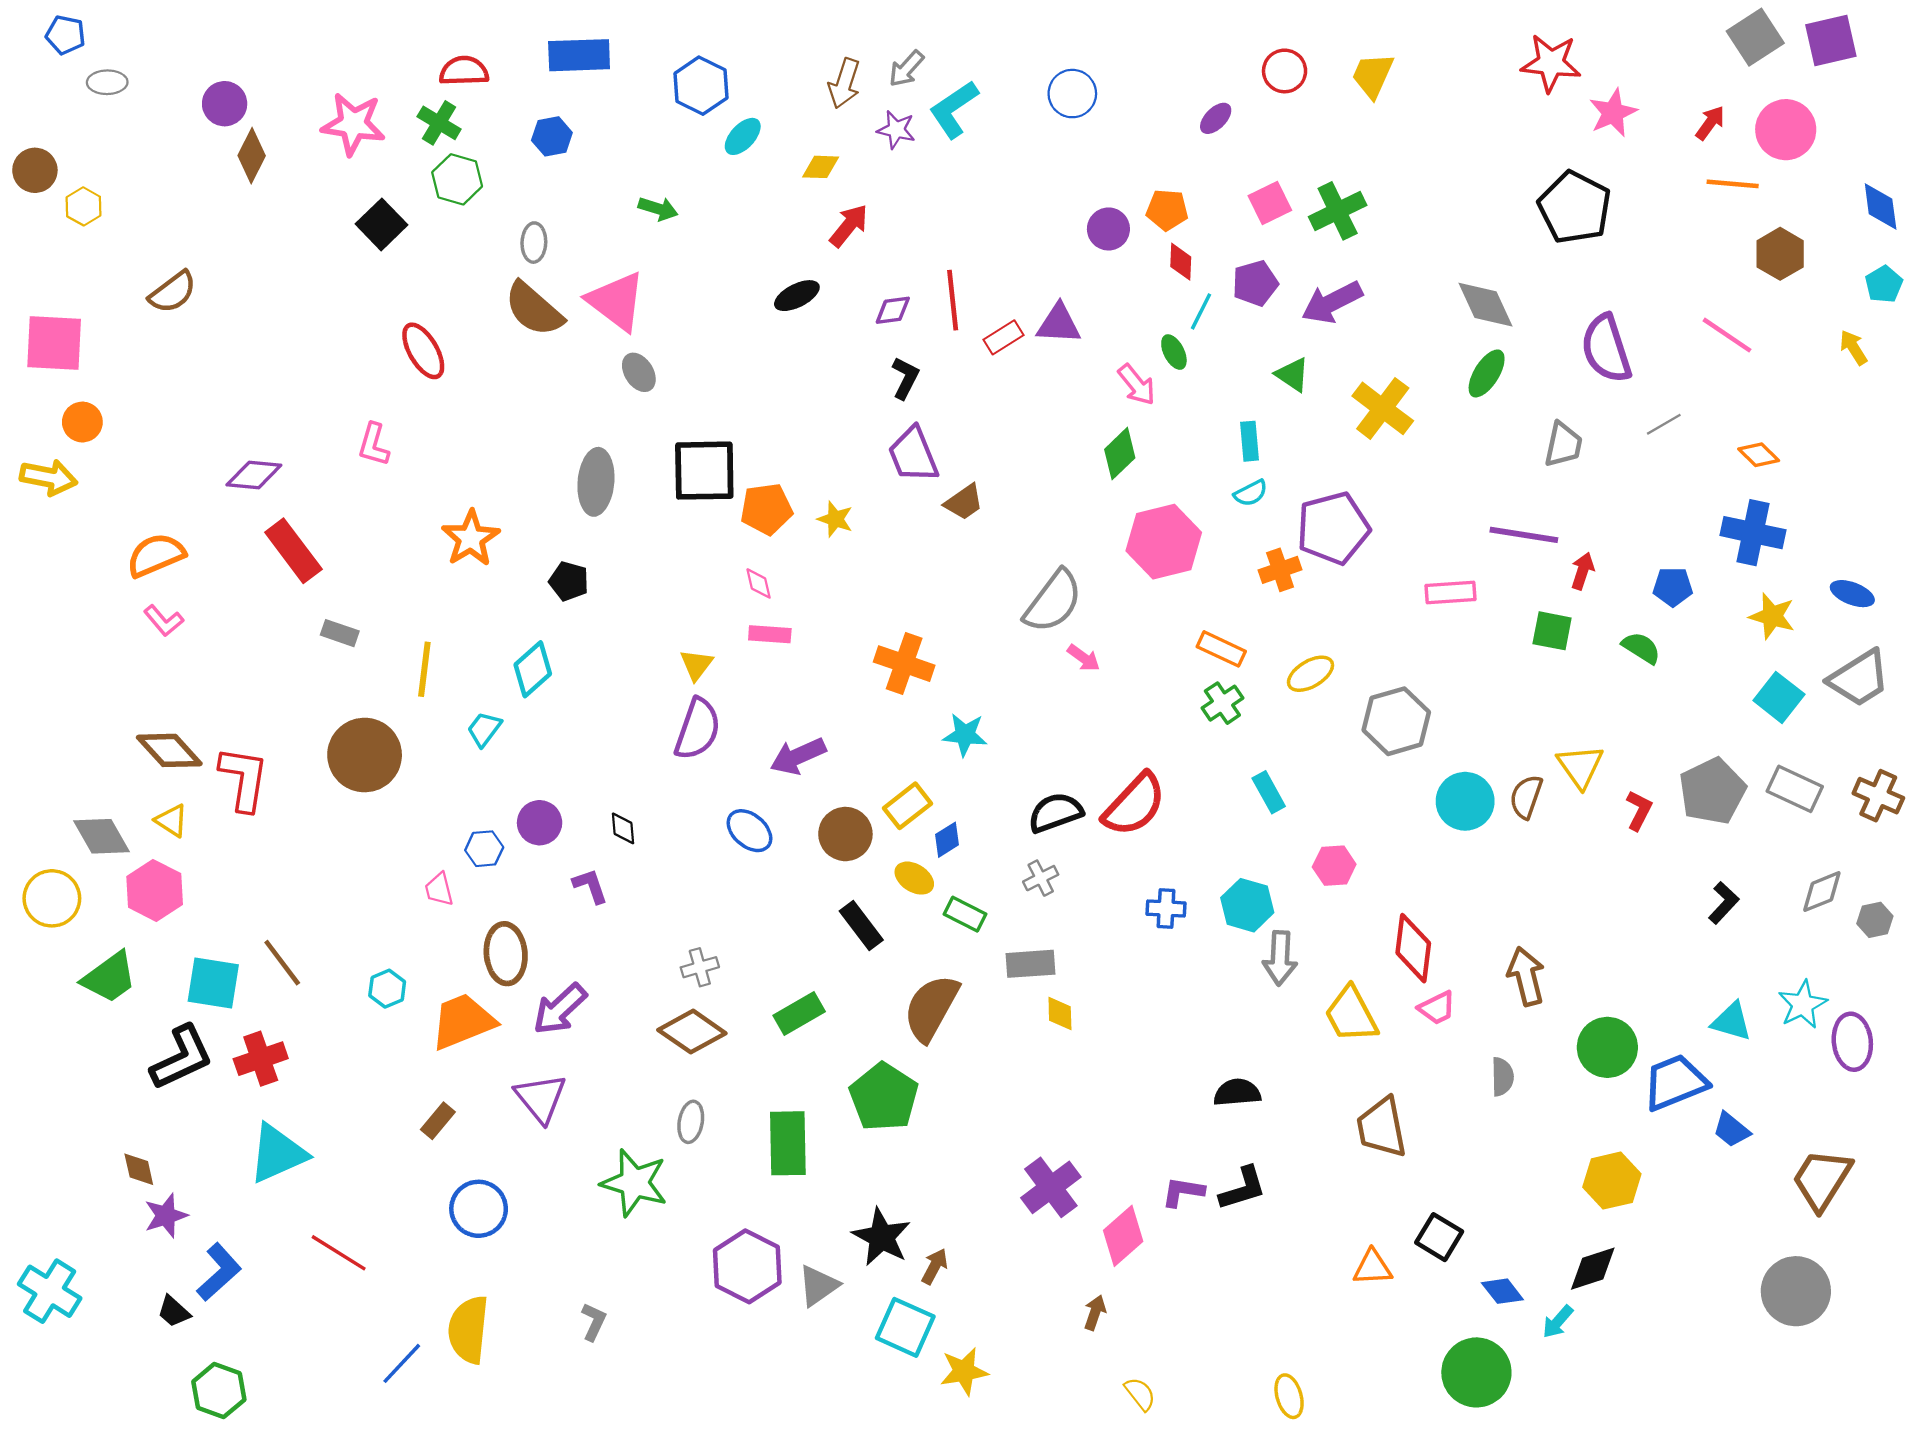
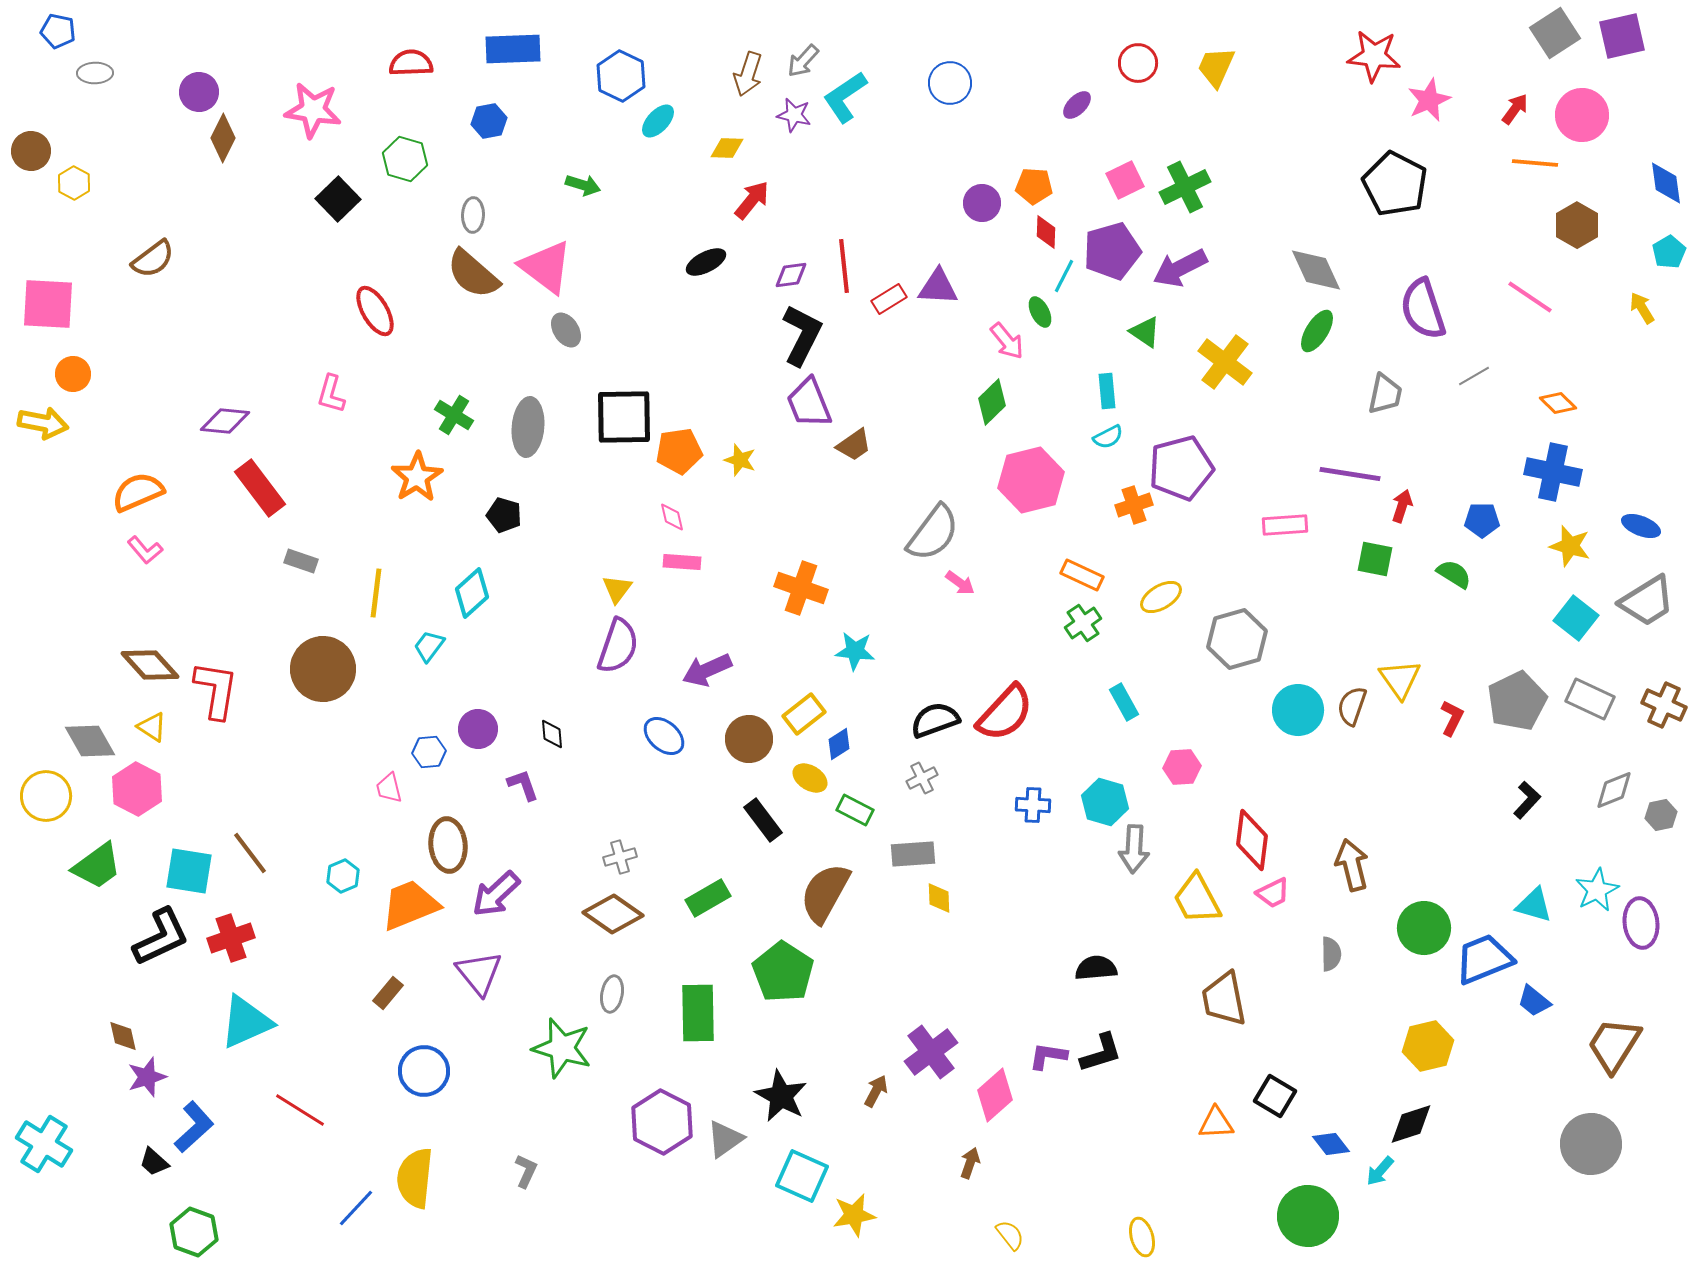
green cross: (439, 123) -> (454, 415), moved
purple pentagon: (1255, 283) -> (1112, 251), size x1.4
black L-shape: (905, 378) -> (802, 335), size x1.6
brown arrow: (935, 1266) -> (876, 1091), moved

